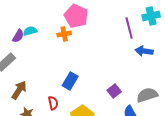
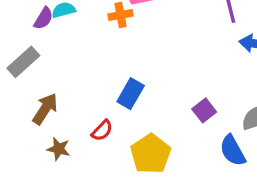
red semicircle: (53, 103) -> (102, 130), turned 56

